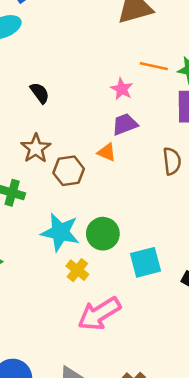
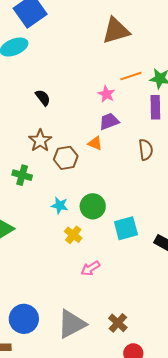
orange line: (154, 66) -> (131, 76), turned -30
cyan star: (60, 232) -> (60, 205), size x0.6
pink arrow: (99, 314) -> (90, 268), size x0.6

